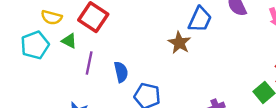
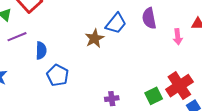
purple line: (89, 63) -> (17, 37), turned 42

